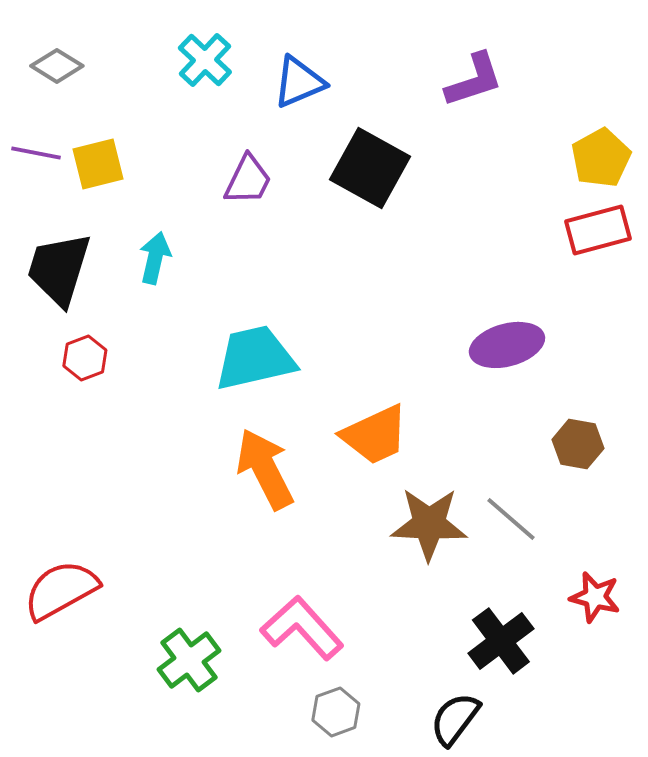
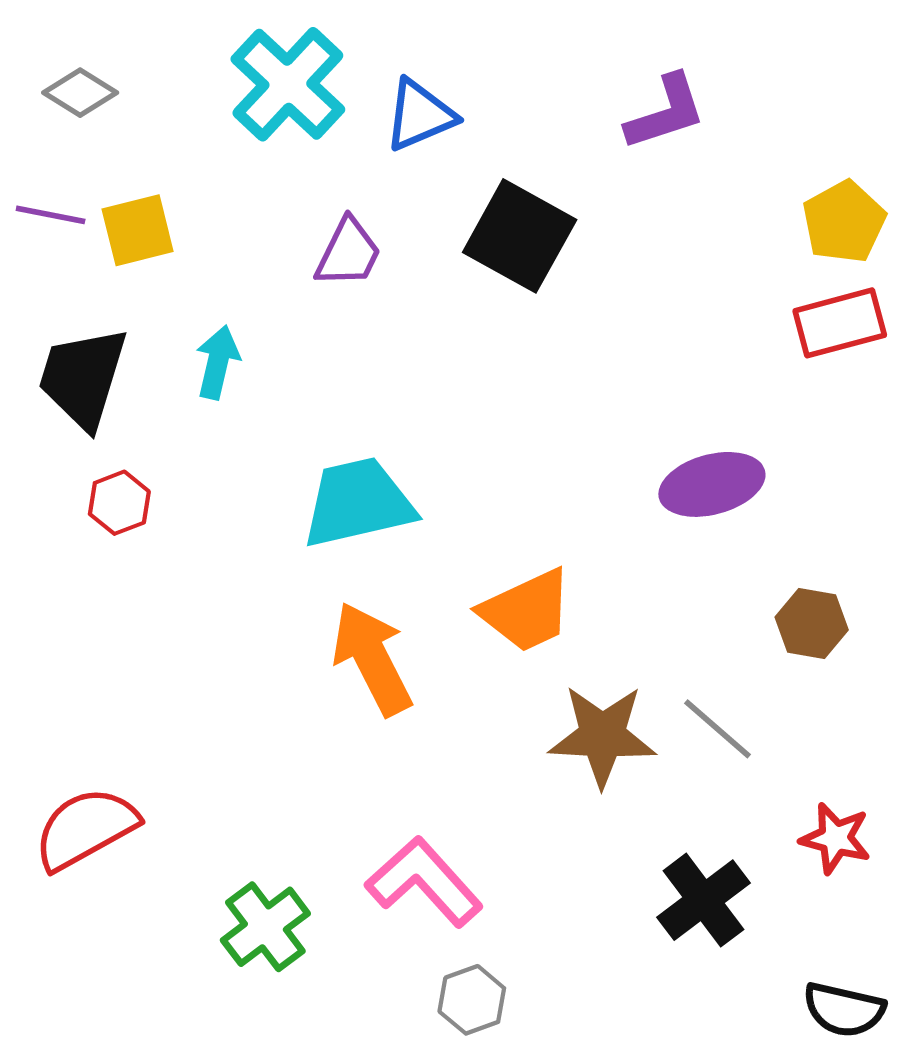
cyan cross: (205, 60) -> (288, 84), size x1.5
black semicircle: (455, 719) -> (844, 1010), moved, turned -114

